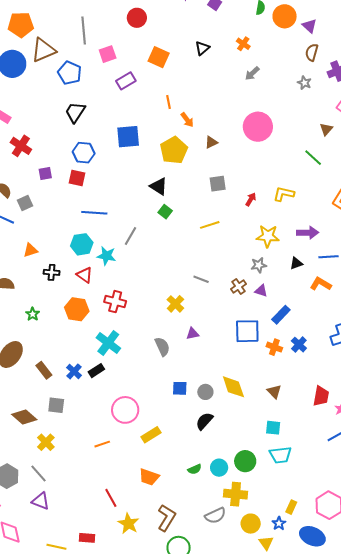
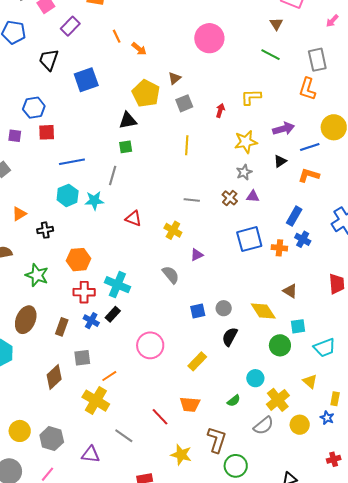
black trapezoid: (75, 112) -> (49, 60), moved
brown triangle: (211, 142) -> (175, 78), moved
yellow pentagon: (174, 150) -> (146, 93), moved
blue hexagon: (84, 153) -> (34, 108), moved
purple square: (45, 174) -> (15, 136), turned 32
black triangle: (159, 186) -> (128, 120), turned -30
green square: (165, 212) -> (126, 147), moved, turned -32
yellow line: (210, 225) -> (187, 145), turned -54
red triangle: (85, 275) -> (133, 218), moved
red cross: (115, 302) -> (84, 292), moved
green star: (33, 314) -> (37, 275), size x1.6
blue rectangle: (281, 315) -> (294, 216), moved
brown rectangle: (44, 370) -> (62, 327), turned 72
yellow diamond: (233, 387) -> (263, 311), moved
brown diamond: (24, 417) -> (54, 377), turned -70
yellow rectangle: (151, 435) -> (197, 361), moved
yellow cross: (46, 442) -> (96, 401), moved, size x1.5
orange line: (102, 444) -> (109, 376), moved
cyan trapezoid: (280, 455) -> (324, 348), moved
green circle: (245, 461) -> (280, 345), moved
green semicircle: (195, 469) -> (234, 401), moved
gray line: (38, 474) -> (124, 436), moved
yellow cross: (236, 494) -> (278, 400), turned -30
red line: (111, 498) -> (160, 417), moved
yellow triangle: (266, 543) -> (310, 381), moved

